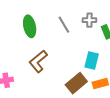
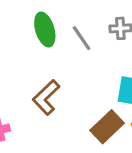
green ellipse: (30, 26) -> (45, 30), moved

